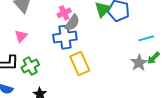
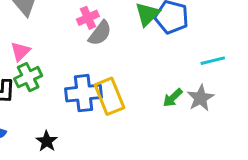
blue cross: (65, 37) -> (83, 93), moved
green arrow: (153, 58) -> (173, 98), moved
green cross: (30, 66) -> (28, 77), moved

